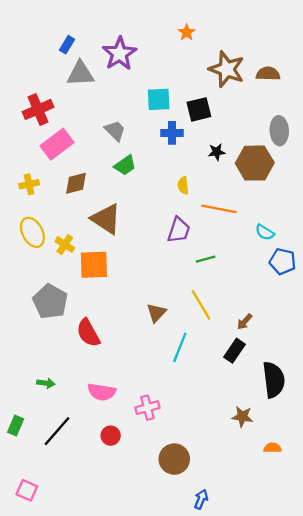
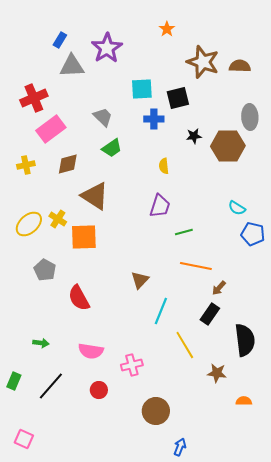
orange line: (219, 209) -> (196, 266), moved
yellow ellipse: (32, 232) -> (29, 224), moved, turned 76
gray pentagon: (50, 302) -> (45, 270), size x0.7
yellow line: (201, 305) -> (185, 345), moved

